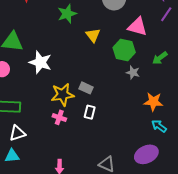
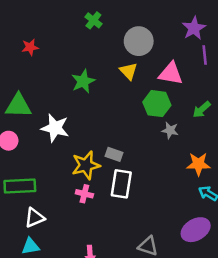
green star: (67, 14) -> (83, 81), moved
purple line: (166, 14) -> (205, 55), turned -35
yellow triangle: (93, 35) -> (129, 71), moved
white rectangle: (90, 112) -> (121, 184), size x1.6

